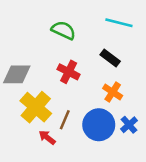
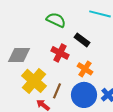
black rectangle: (110, 58) -> (82, 40), moved
orange cross: (113, 92) -> (85, 69), moved

